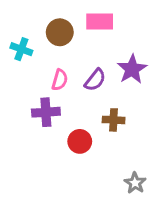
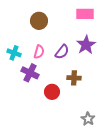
pink rectangle: (100, 22) -> (85, 14), moved
cyan cross: (21, 49) -> (14, 53), moved
purple cross: (46, 112) -> (30, 73), turned 30

